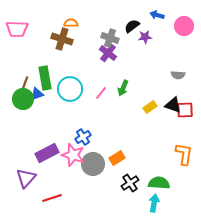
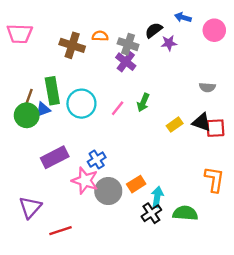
orange semicircle: (71, 23) -> (100, 36), moved
purple rectangle: (47, 153) -> (55, 157), moved
cyan arrow: (154, 203) -> (157, 197), moved

